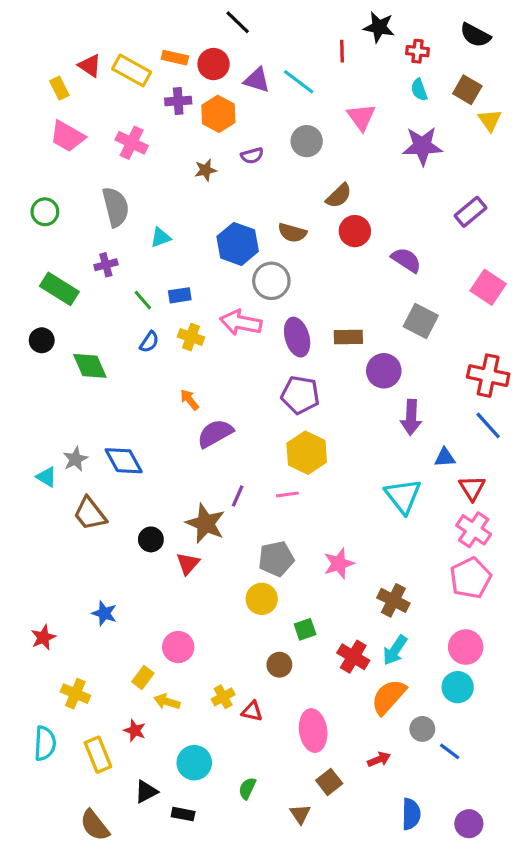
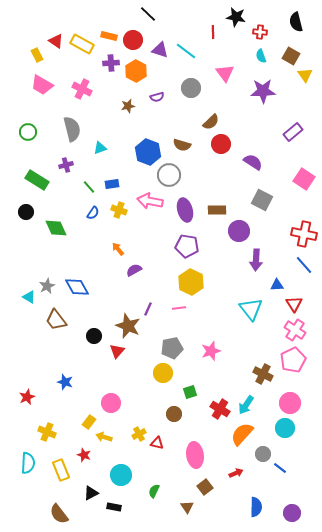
black semicircle: (475, 35) -> (296, 22), turned 48
purple semicircle: (215, 433) -> (134, 270), size x0.7
brown cross: (393, 600) -> (263, 374), moved

